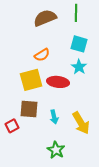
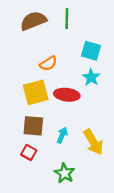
green line: (76, 13) -> (67, 18), moved
brown semicircle: (45, 18) -> (33, 21), moved
cyan arrow: (54, 117) -> (62, 135), turned -144
red square: (12, 126) -> (29, 152), moved, turned -32

